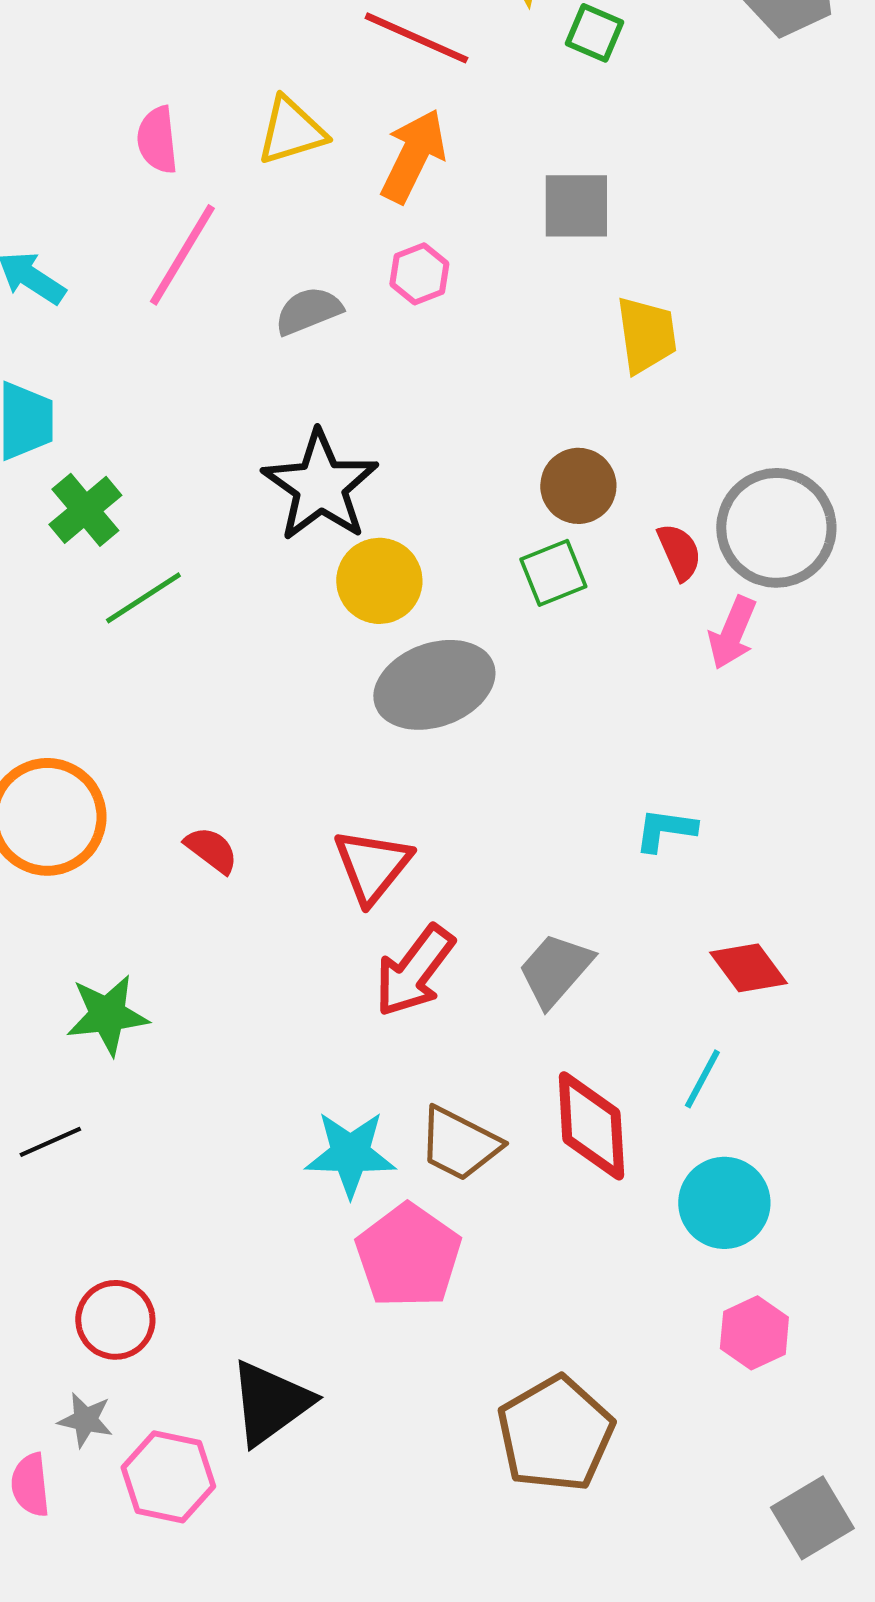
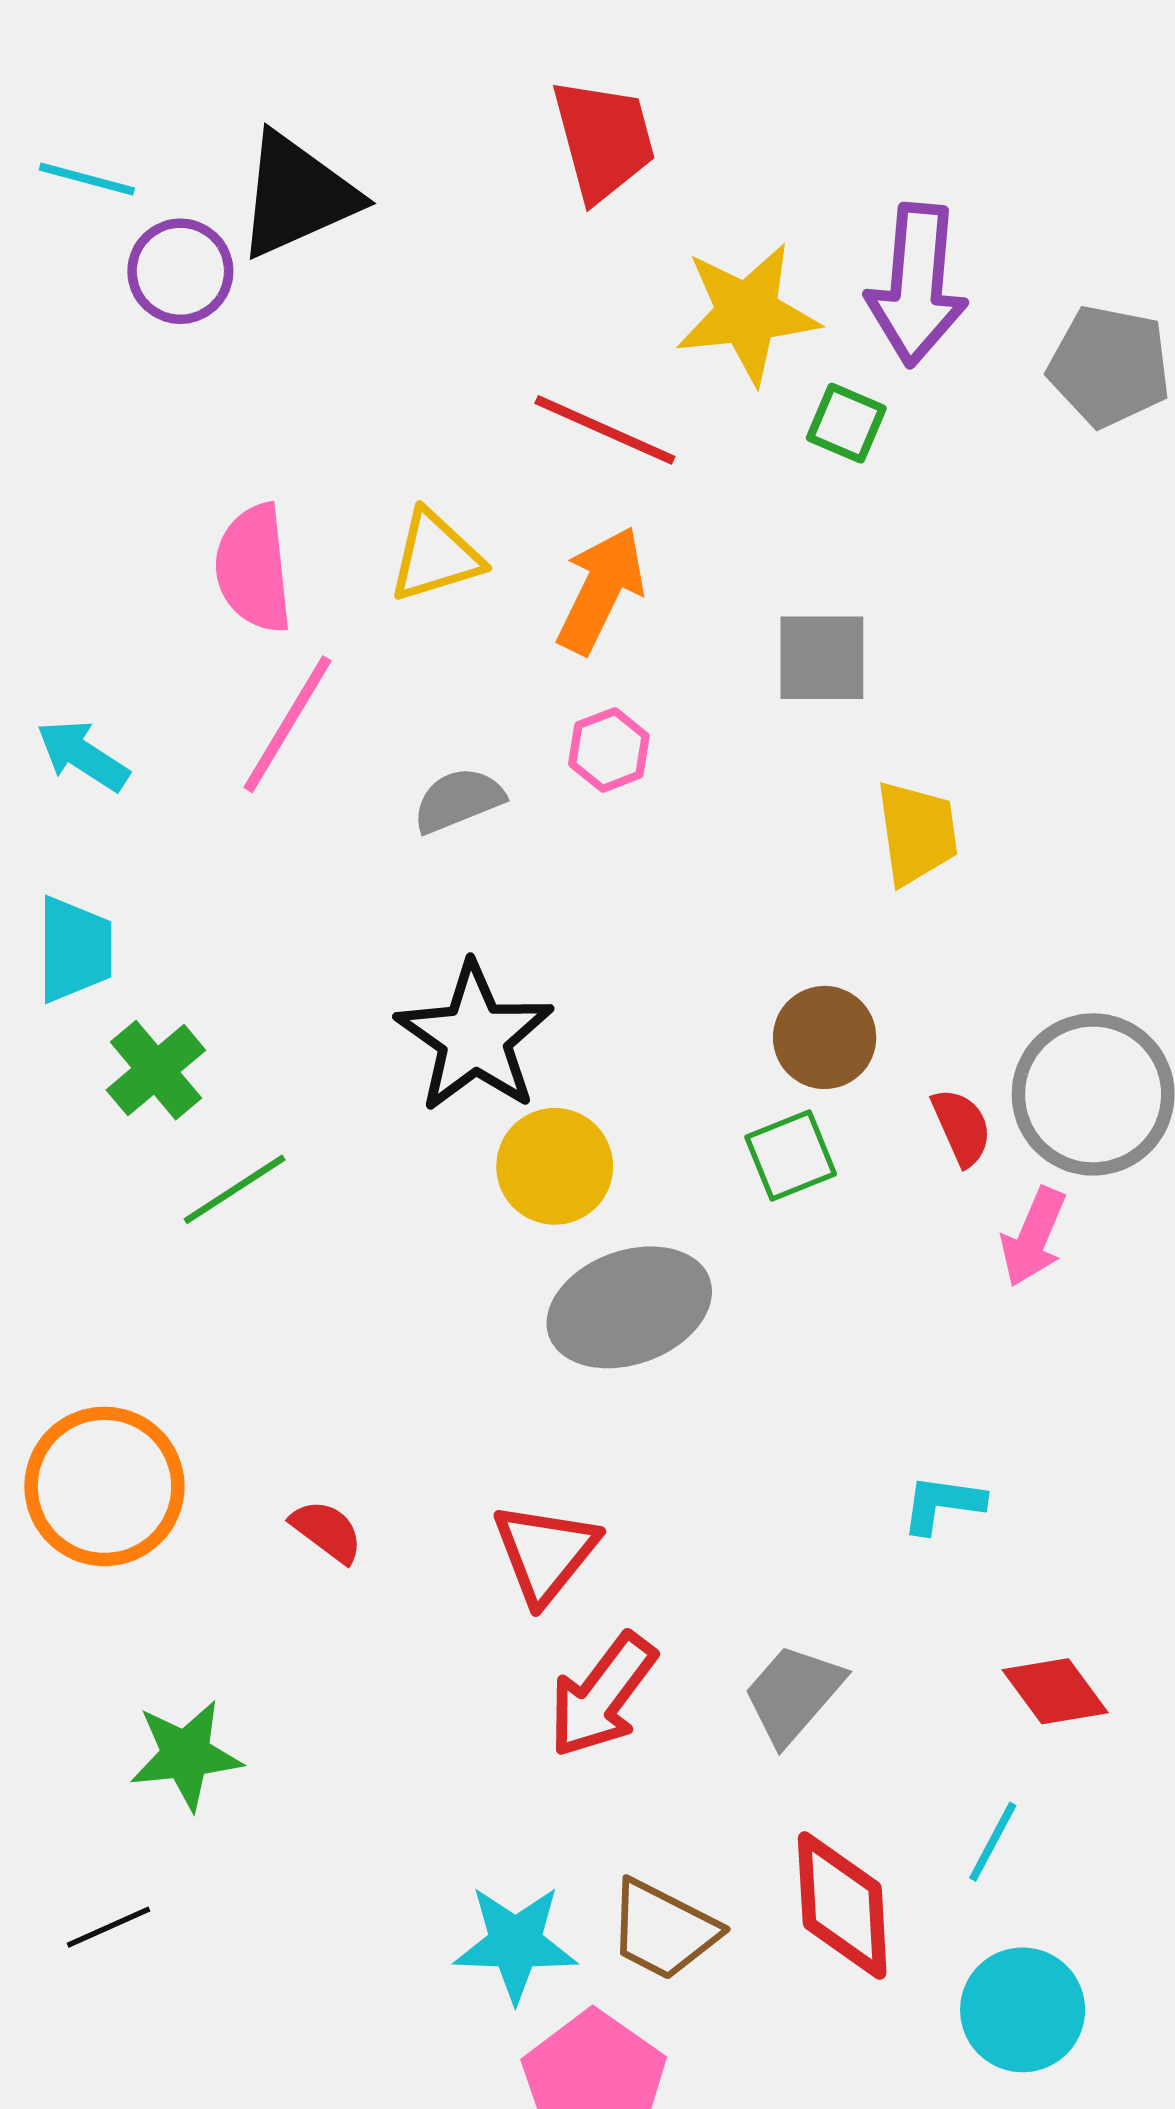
pink semicircle: (157, 140) -> (254, 568), size x1.4

